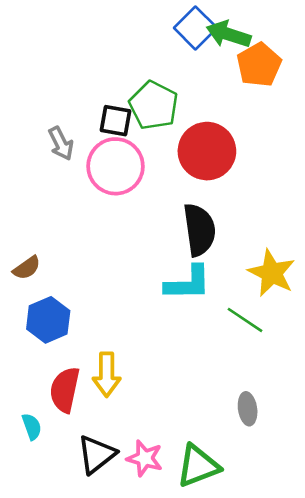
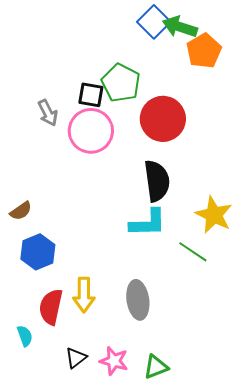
gray ellipse: (248, 409) -> (138, 300), moved, size x1.5
black triangle: (96, 454) -> (76, 358), size x0.7
green triangle: (198, 466) -> (156, 367), size x0.7

